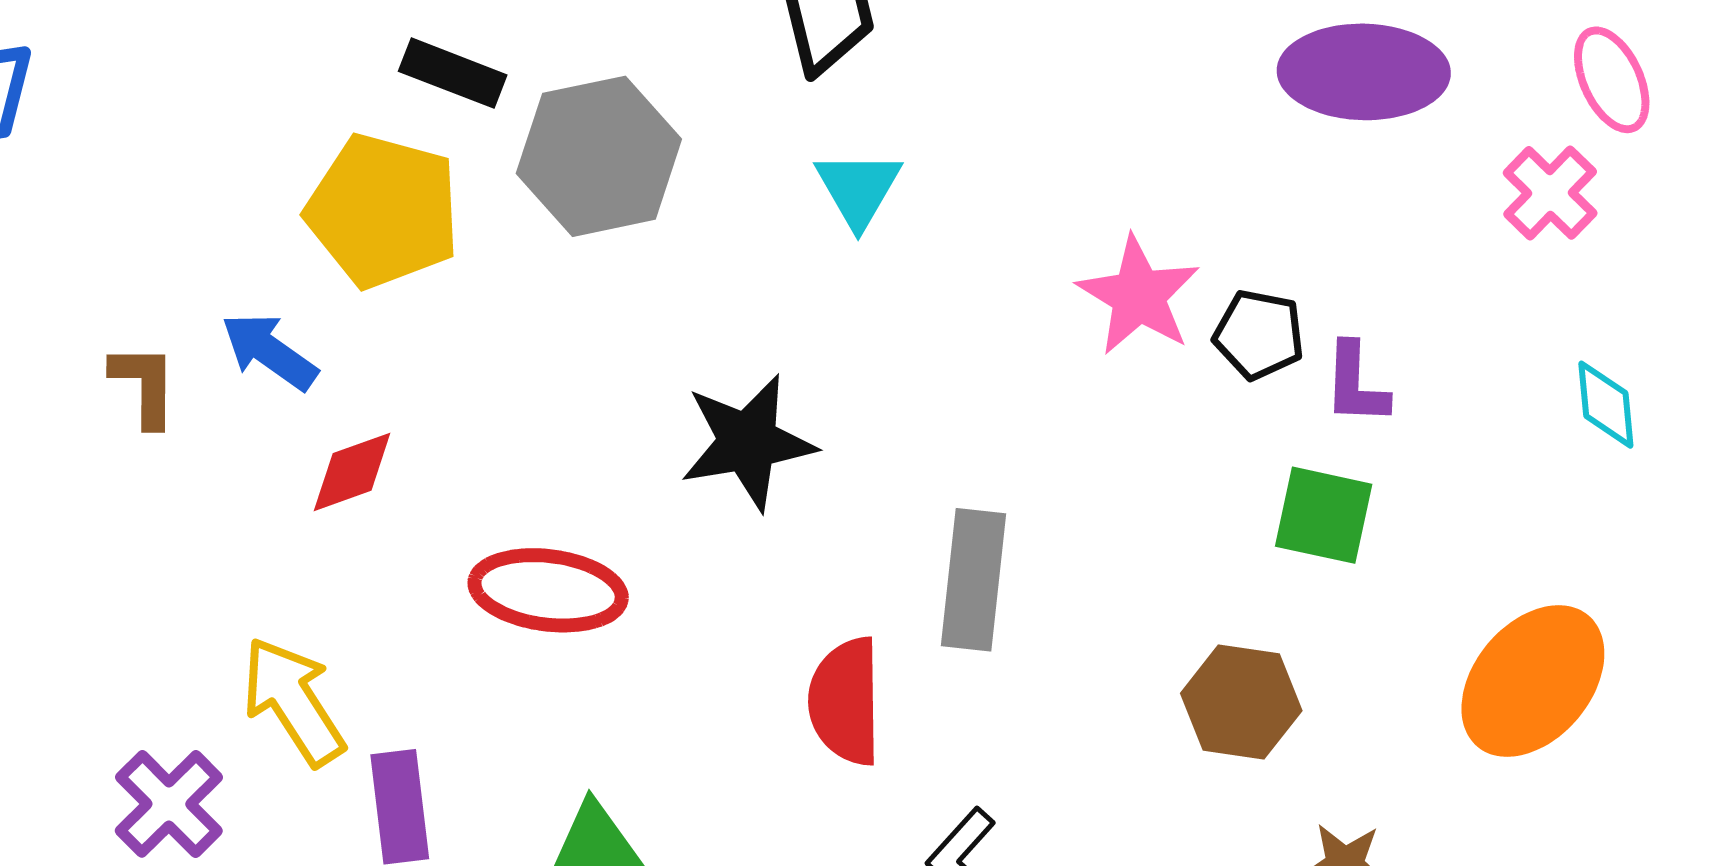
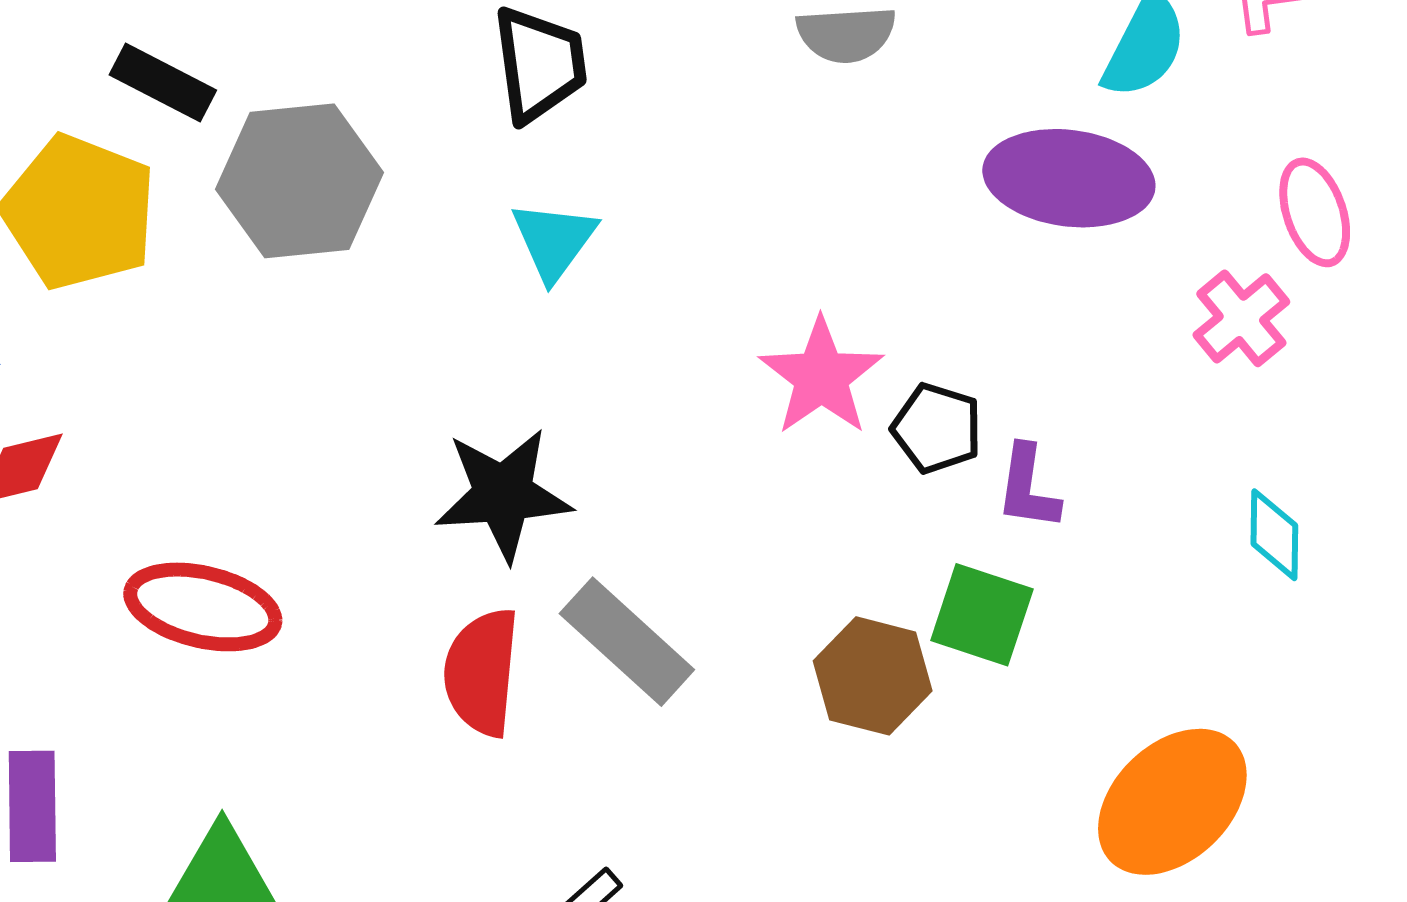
black star: (748, 442) -> (503, 494), moved
gray rectangle: (973, 580) -> (627, 642), turned -60
red semicircle: (845, 701) -> (482, 672), moved
brown hexagon: (1241, 702) -> (873, 676), moved

